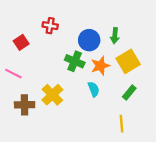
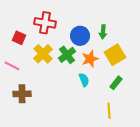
red cross: (50, 26) -> (45, 23), size x1.5
red square: (21, 42) -> (19, 38), turned -32
green cross: (75, 61) -> (67, 55), turned 30
yellow cross: (52, 95) -> (43, 54), moved

